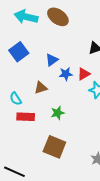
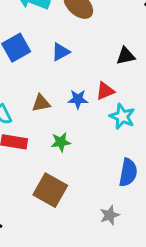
blue triangle: (52, 60) -> (61, 52), moved
blue star: (66, 74) -> (78, 99), moved

